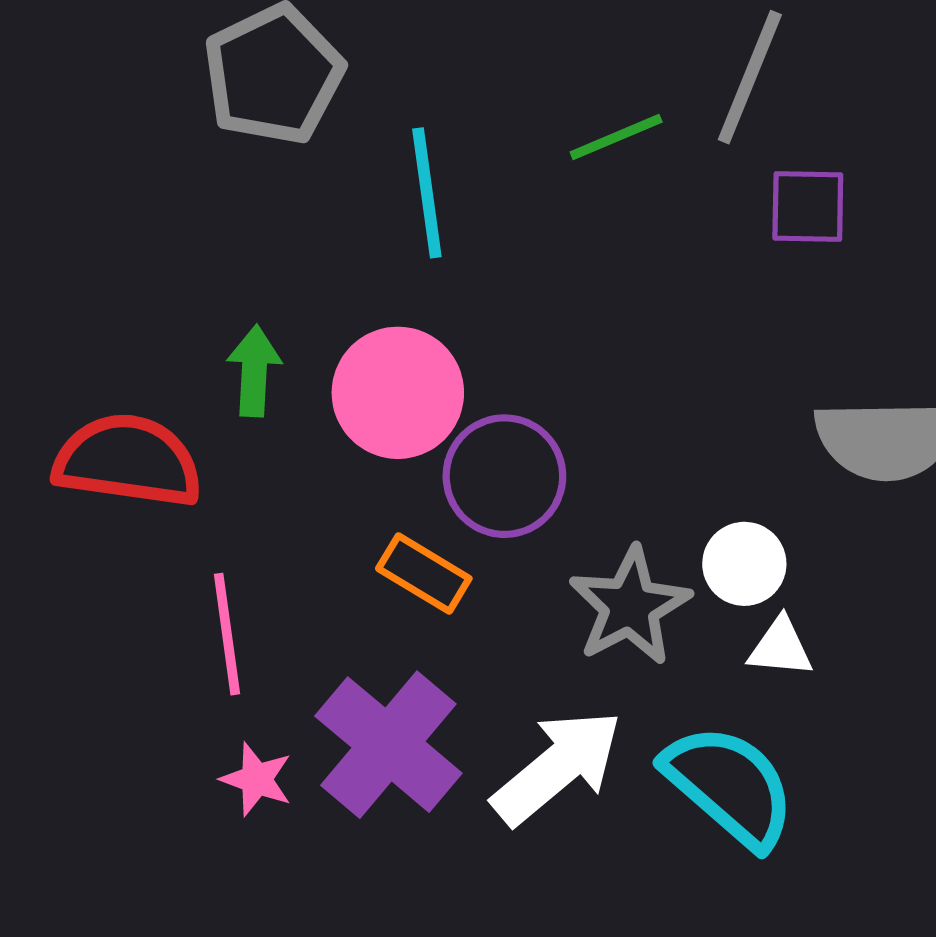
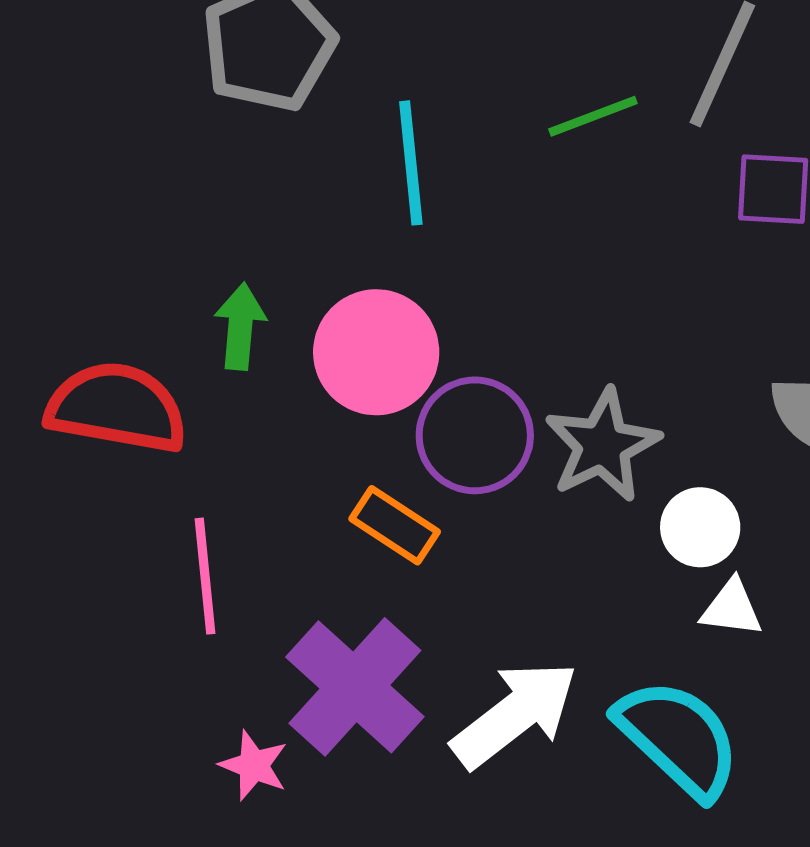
gray star: (630, 606) -> (602, 445), moved
pink star: (257, 779) -> (254, 765), moved

